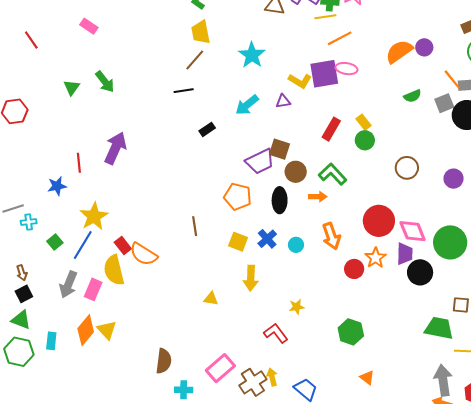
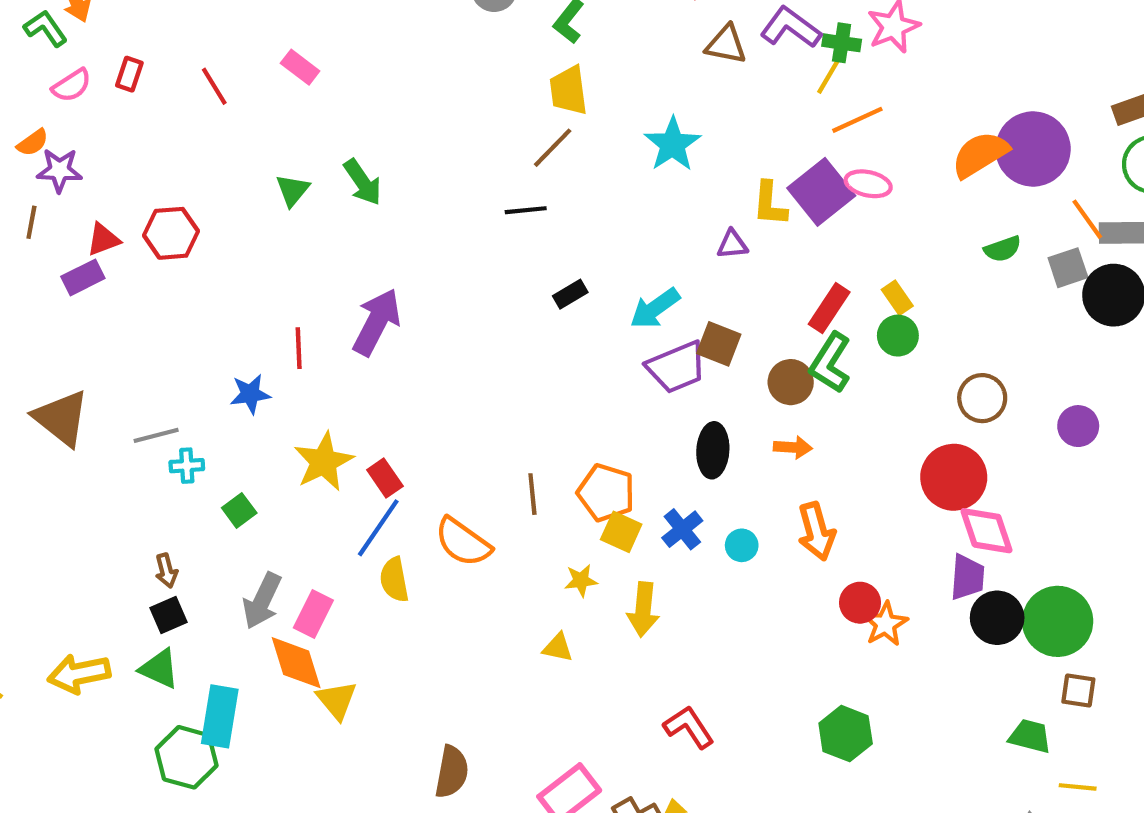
yellow line: (325, 17) -> (830, 73), turned -55
pink rectangle: (89, 26) -> (300, 67), moved
purple circle: (424, 47) -> (1033, 149), size x2.0
purple square: (324, 74) -> (821, 192), turned -32
yellow L-shape: (300, 81) -> (770, 204), turned 60
cyan arrow: (247, 105) -> (655, 308), moved
brown circle: (296, 172) -> (791, 382), moved
green L-shape: (333, 174) -> (830, 363), moved, turned -108
orange pentagon: (238, 197) -> (606, 493), moved
red circle: (379, 221) -> (954, 477), moved
green circle: (450, 242) -> (1058, 621), moved
blue line: (83, 245) -> (378, 528), moved
red rectangle: (123, 245) -> (385, 478), moved
orange semicircle: (144, 254) -> (463, 542), moved
orange star: (376, 258) -> (885, 624), moved
yellow semicircle: (114, 270) -> (394, 580), moved, size x0.7
yellow star: (297, 307) -> (581, 581), moved
green trapezoid: (439, 328) -> (1030, 736), size x0.7
orange diamond: (86, 330) -> (296, 663), moved, turned -60
cyan rectangle: (51, 341) -> (220, 716), size x1.6
green hexagon: (19, 352) -> (187, 757), moved

